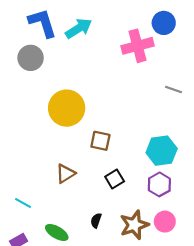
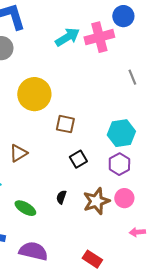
cyan arrow: (79, 28) -> (67, 37), moved
gray line: (174, 90) -> (132, 77), turned 49
brown triangle: (65, 174) -> (18, 153), moved

